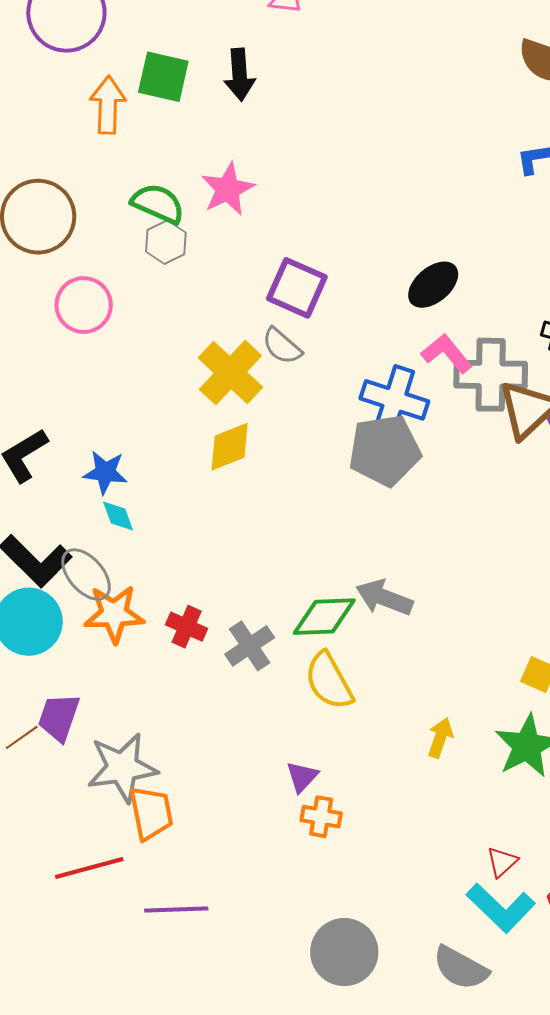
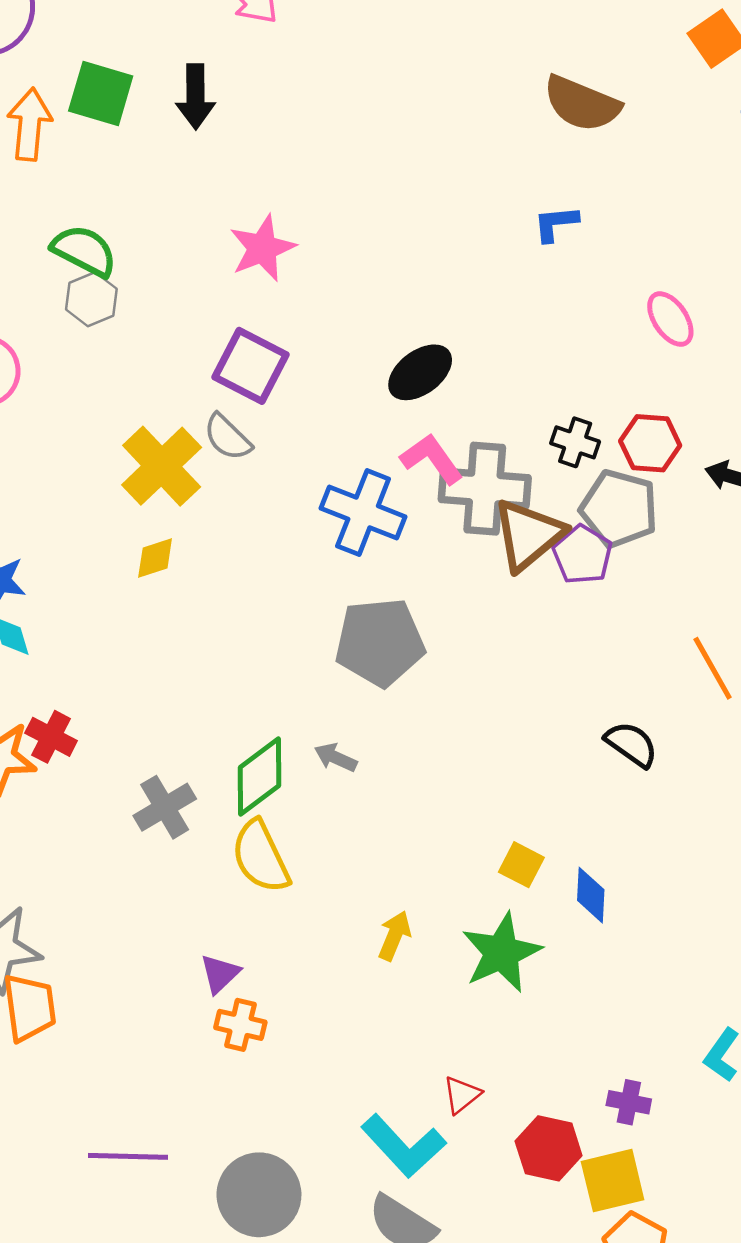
pink star: (228, 189) -> (262, 248), moved
yellow diamond: (230, 447) -> (155, 558), size x0.7
gray pentagon: (385, 450) -> (380, 642), moved
gray arrow: (384, 598) -> (336, 757), size x0.6
green diamond: (324, 617) -> (260, 776), turned -38
red cross: (187, 627) -> (51, 737), moved
cyan L-shape: (501, 908) -> (403, 1146), moved
purple line: (176, 909) -> (128, 1156), moved

